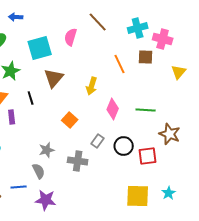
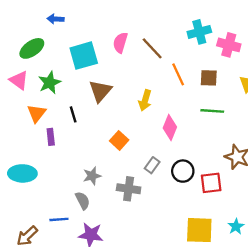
brown line: (98, 22) -> (152, 48), moved
brown square: (146, 57) -> (209, 78), moved
green line: (146, 110) -> (212, 111), moved

